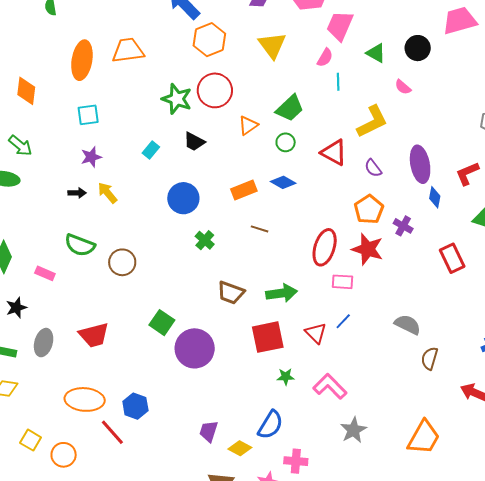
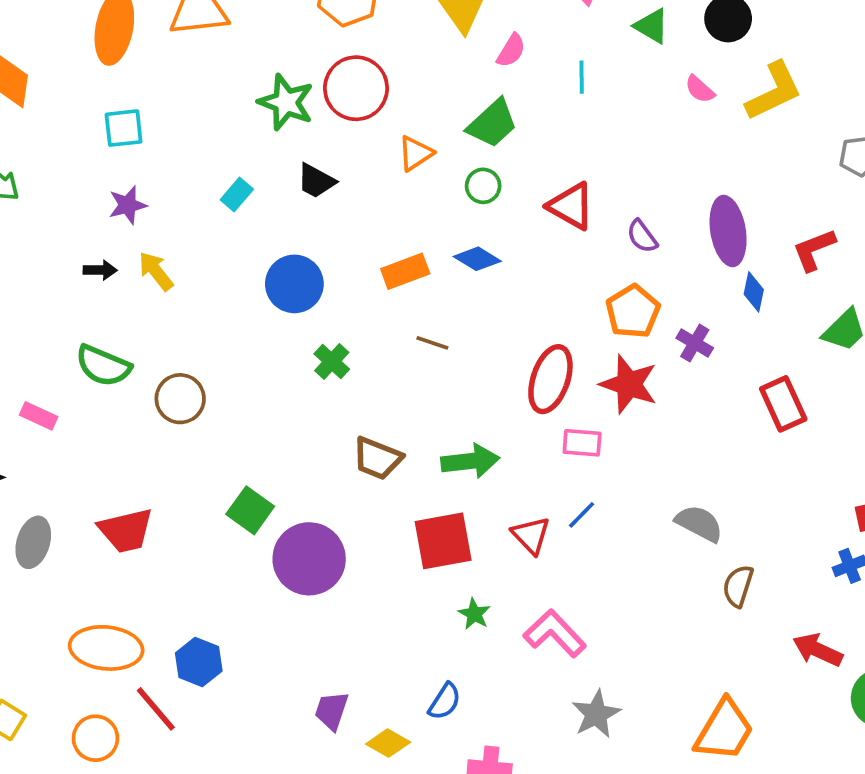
pink semicircle: (325, 58) -> (511, 51), moved
yellow L-shape: (372, 122) -> (774, 91), moved
green star: (286, 377) -> (474, 614), turned 30
blue semicircle: (270, 425) -> (445, 701), size x0.7
orange circle: (64, 455) -> (95, 738), moved

